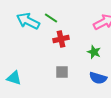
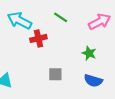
green line: (51, 18) -> (61, 17), moved
red cross: (61, 39) -> (38, 38), moved

